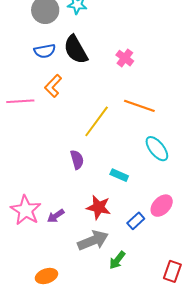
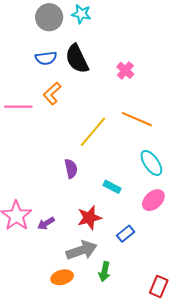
pink ellipse: (162, 206) -> (153, 200), moved
red star: (99, 207) -> (89, 218), turned -30
green arrow: (117, 260) -> (104, 272), turned -30
orange ellipse: (46, 276) -> (62, 277), moved

